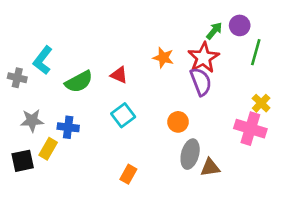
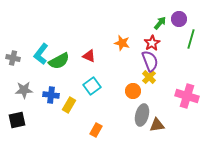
red star: (203, 58) -> (152, 43), size x0.7
cyan L-shape: (43, 60) -> (41, 54), moved
yellow cross: (261, 103) -> (149, 77), moved
yellow rectangle: (48, 149) -> (69, 105), moved

